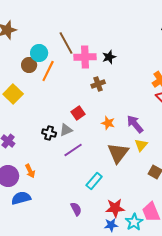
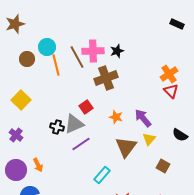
brown line: (66, 43) -> (77, 57), moved
brown circle: (29, 65) -> (27, 59), moved
orange line: (48, 71) -> (56, 65), turned -40
brown cross: (98, 84) -> (106, 78), size x1.6
yellow square: (13, 94) -> (21, 100), moved
gray triangle: (66, 130) -> (74, 124), size x1.5

